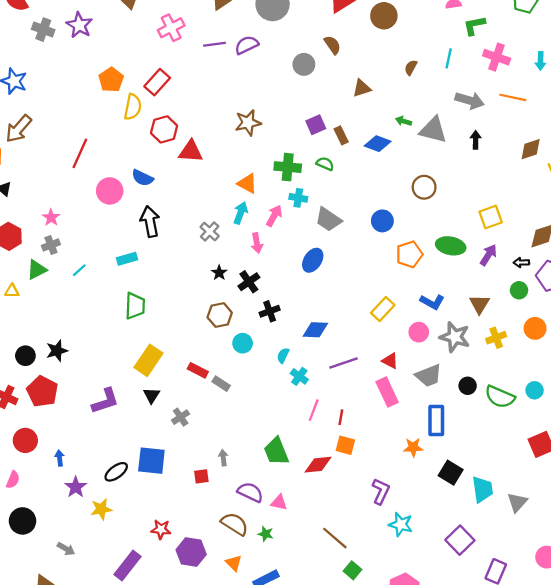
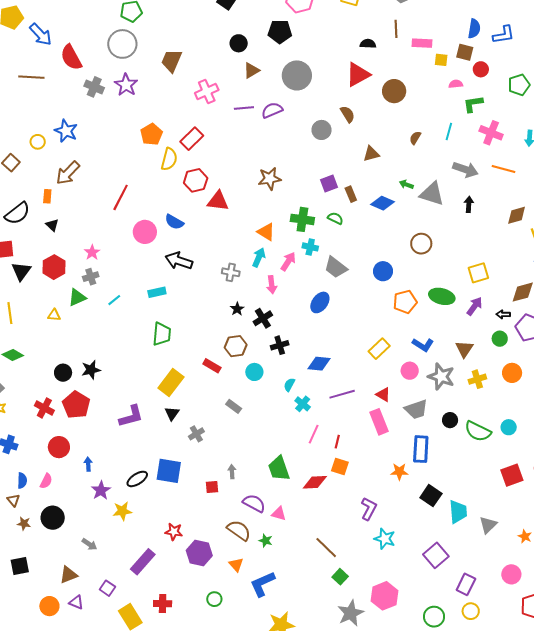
black arrow: (150, 222) -> (179, 261), turned -64
gray cross: (210, 232) -> (231, 272), turned -36
red rectangle: (198, 370) -> (212, 366), moved

